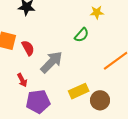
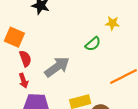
red semicircle: (28, 48) -> (25, 59), moved

